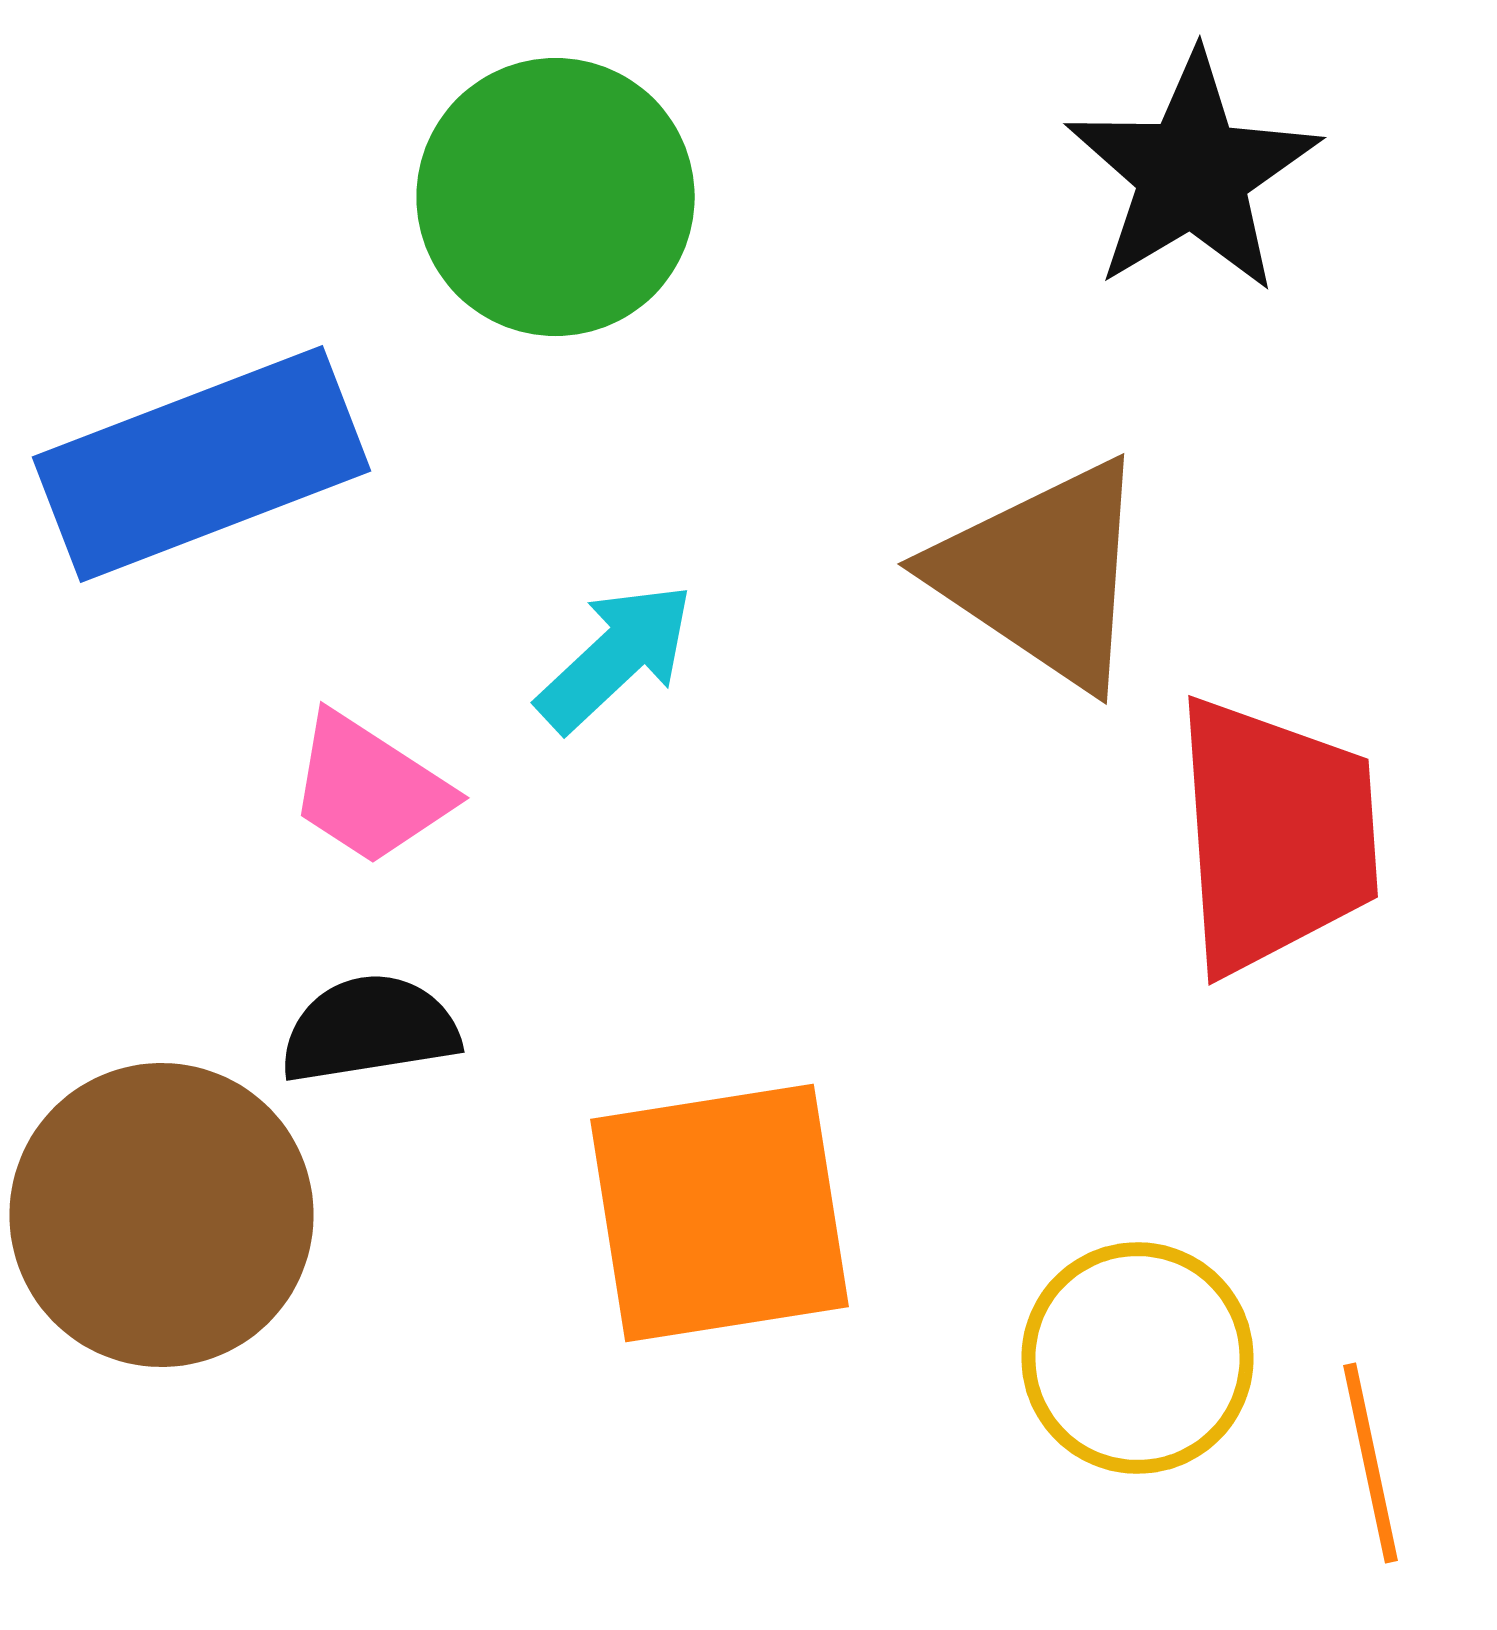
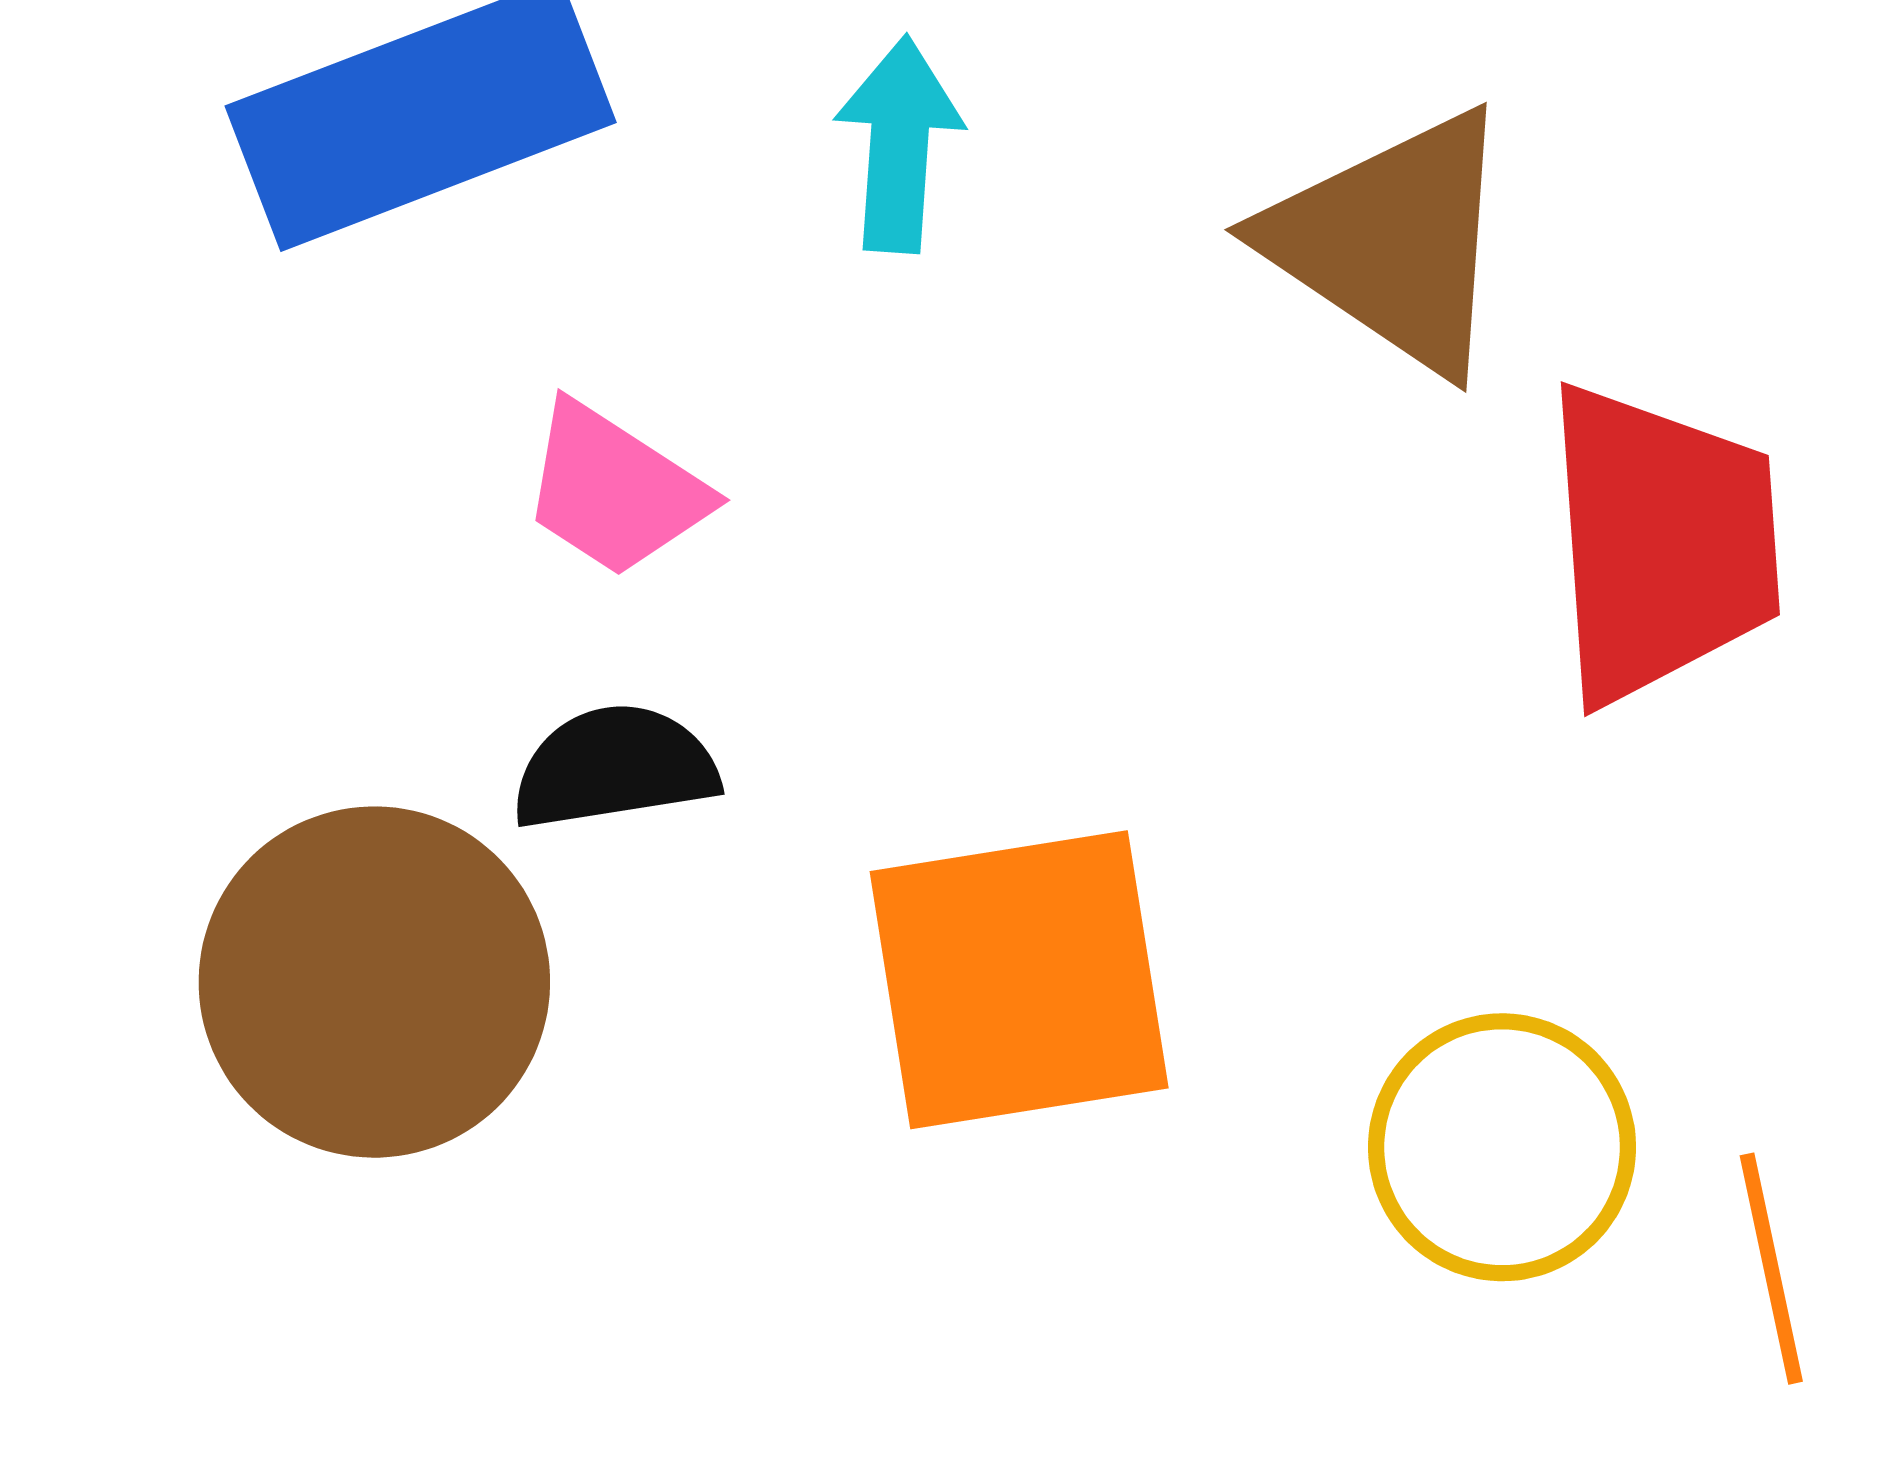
cyan arrow: (616, 657) -> (899, 144), moved, turned -43

